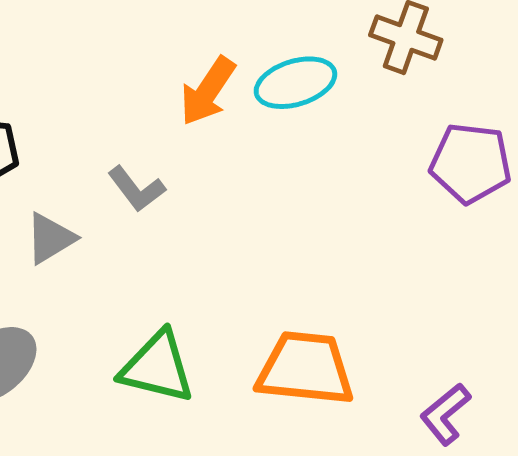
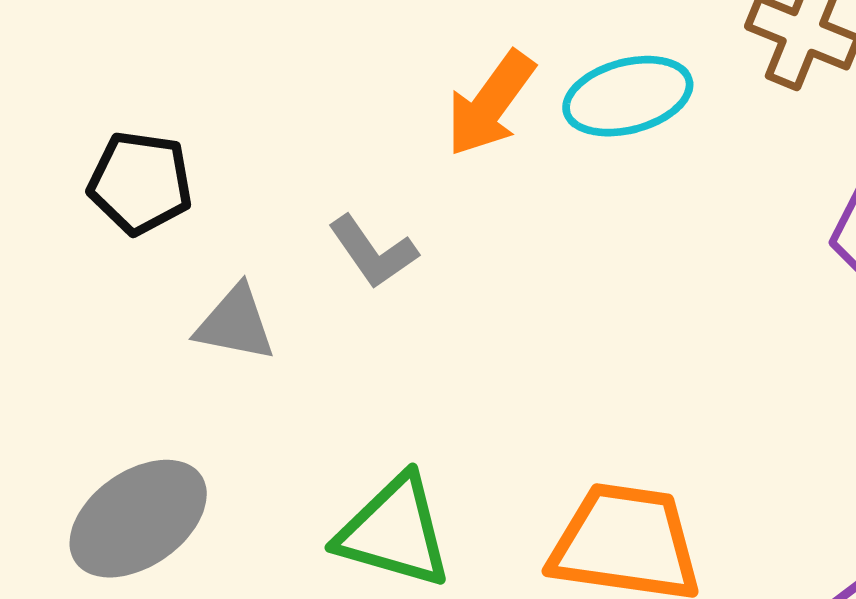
gray triangle: (50, 238) -> (235, 324), turned 40

